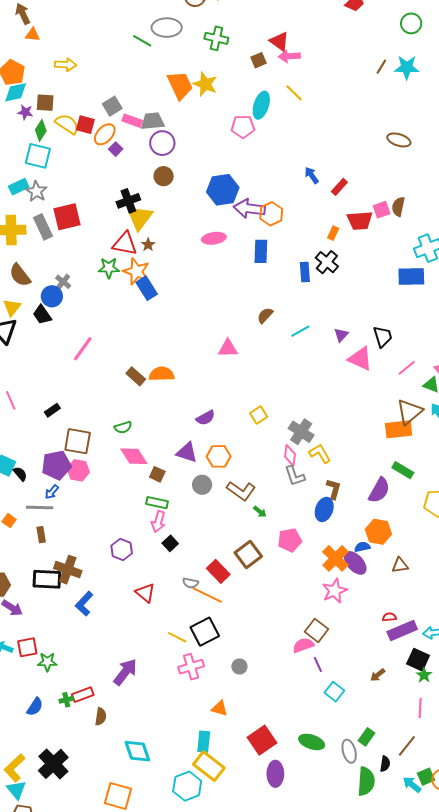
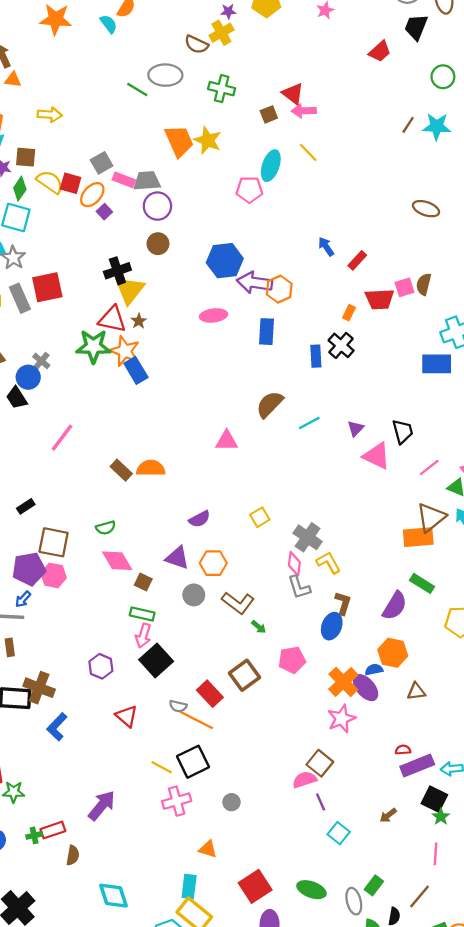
green star: (109, 268) -> (93, 346), size x1.4
brown semicircle: (265, 315) -> (270, 404), size x1.5
black square: (170, 543) -> (156, 661), size x1.8

